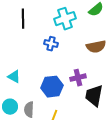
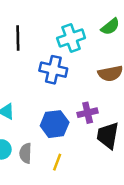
blue cross: (51, 44) -> (53, 70), size x1.5

